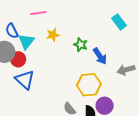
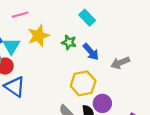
cyan rectangle: (119, 22) -> (87, 18), moved
yellow star: (53, 35) -> (38, 36), size x1.5

